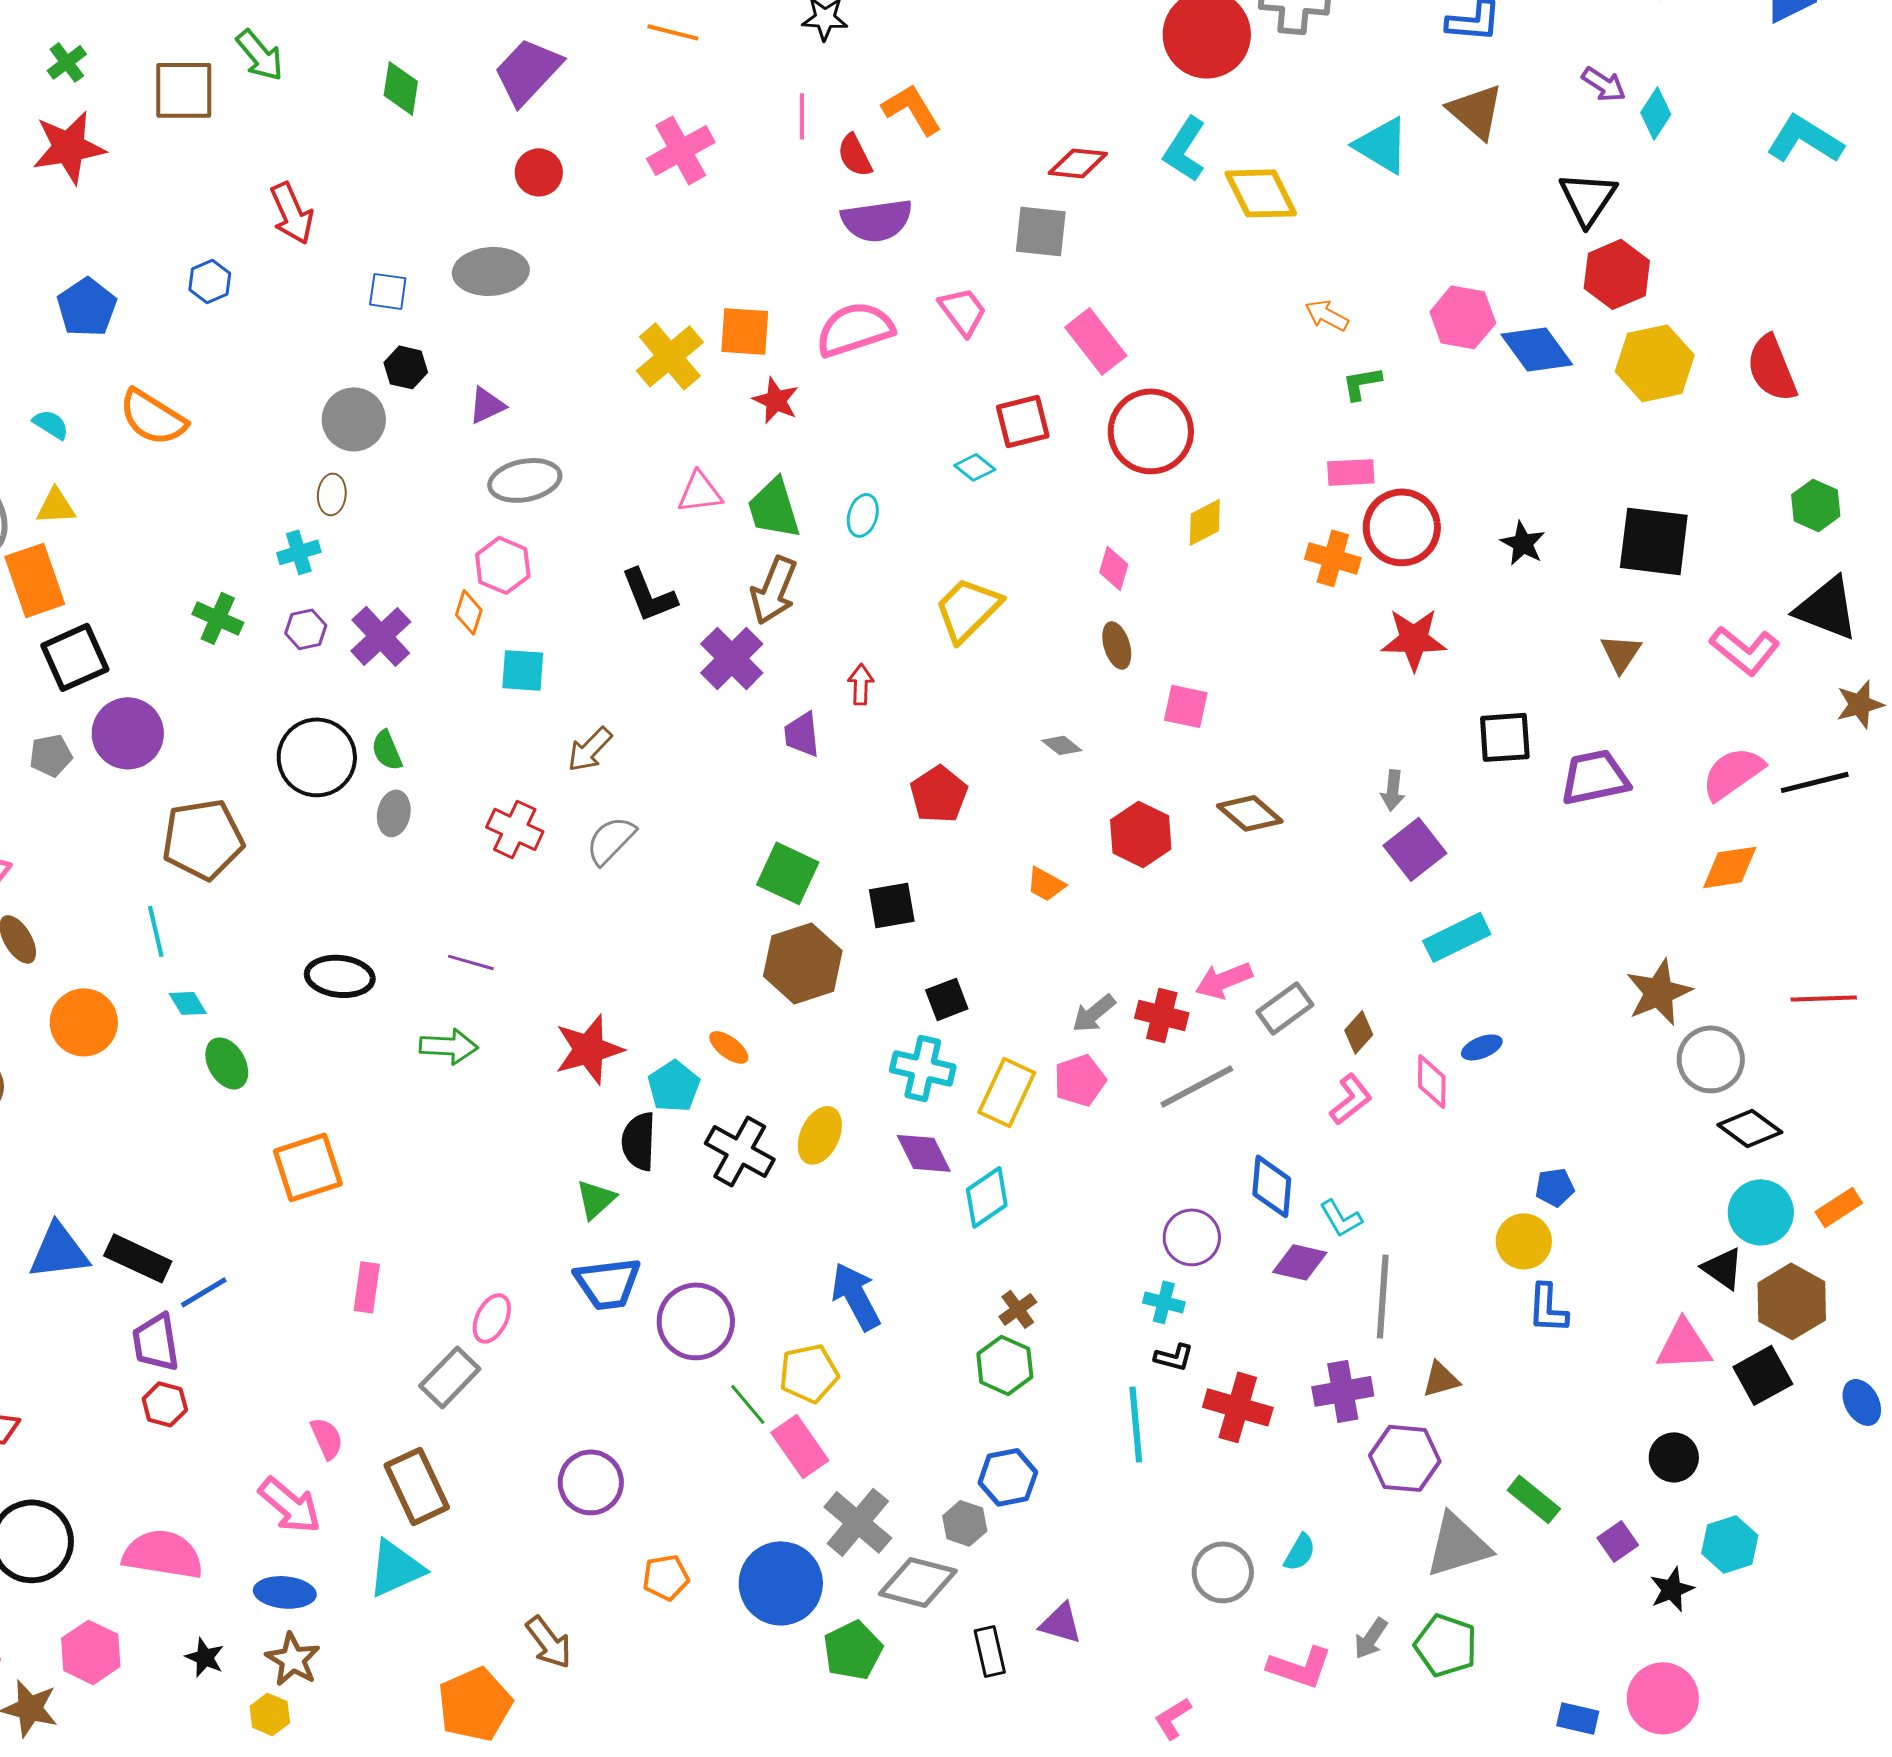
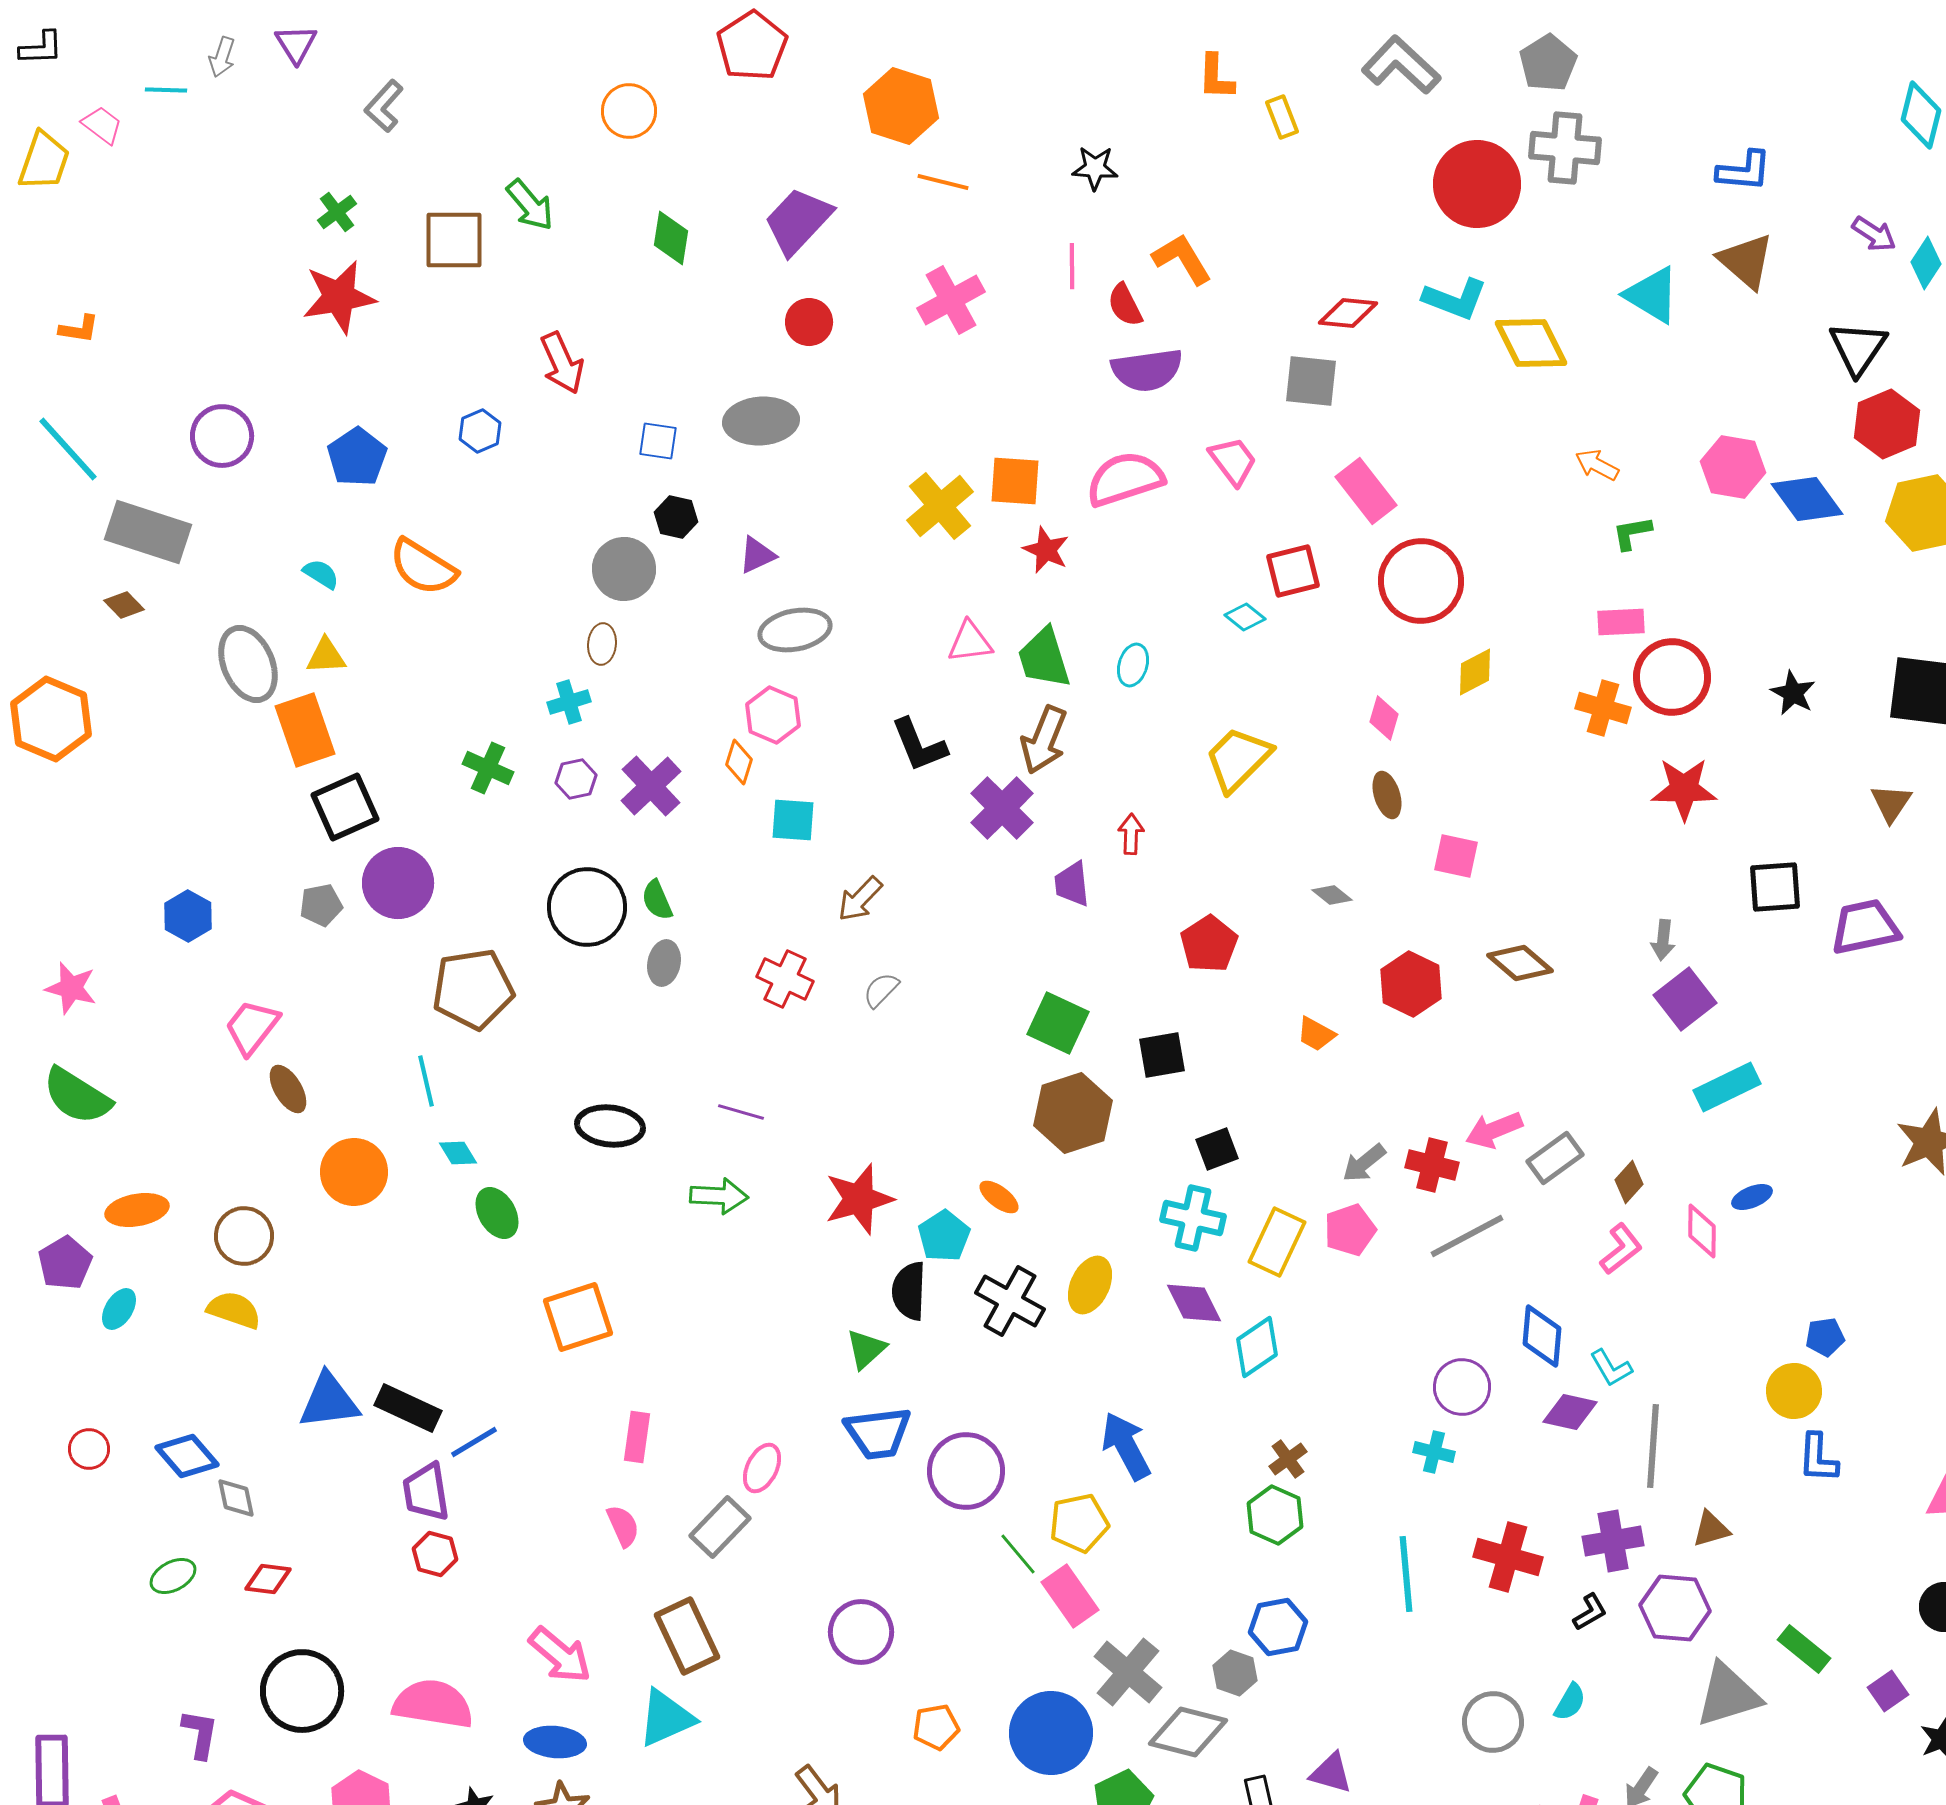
cyan L-shape: (1185, 149) -> (1455, 299), turned -102
gray semicircle: (611, 840) -> (881, 990), size x0.7
black L-shape: (1174, 1357) -> (1590, 1612), moved, turned -45
pink semicircle: (327, 1438) -> (623, 1526), moved

